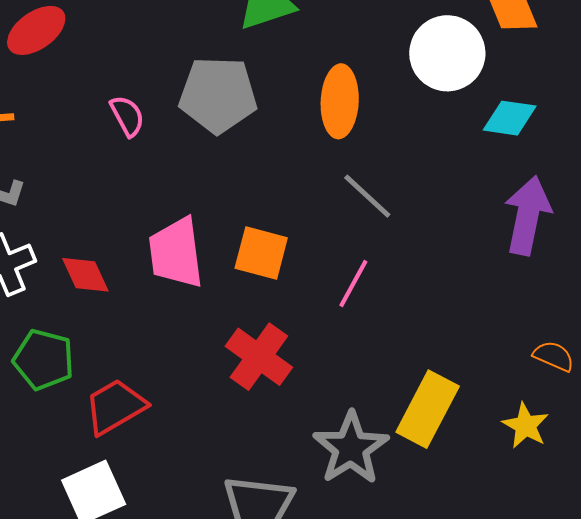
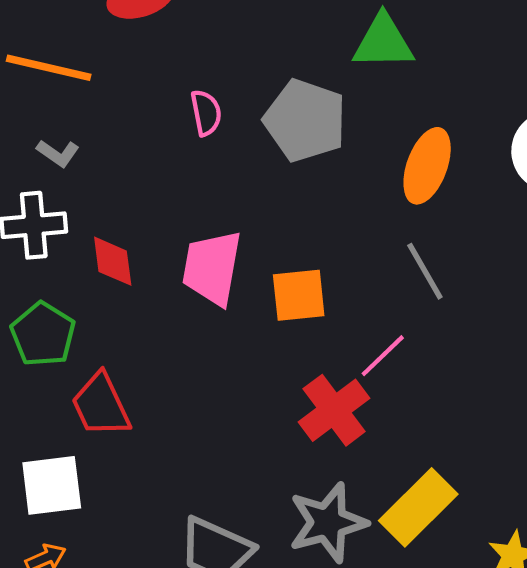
orange square: (261, 253) -> (299, 295), turned -38
red cross: (259, 357) -> (334, 410), moved
red trapezoid: (115, 407) -> (101, 405), turned -102

